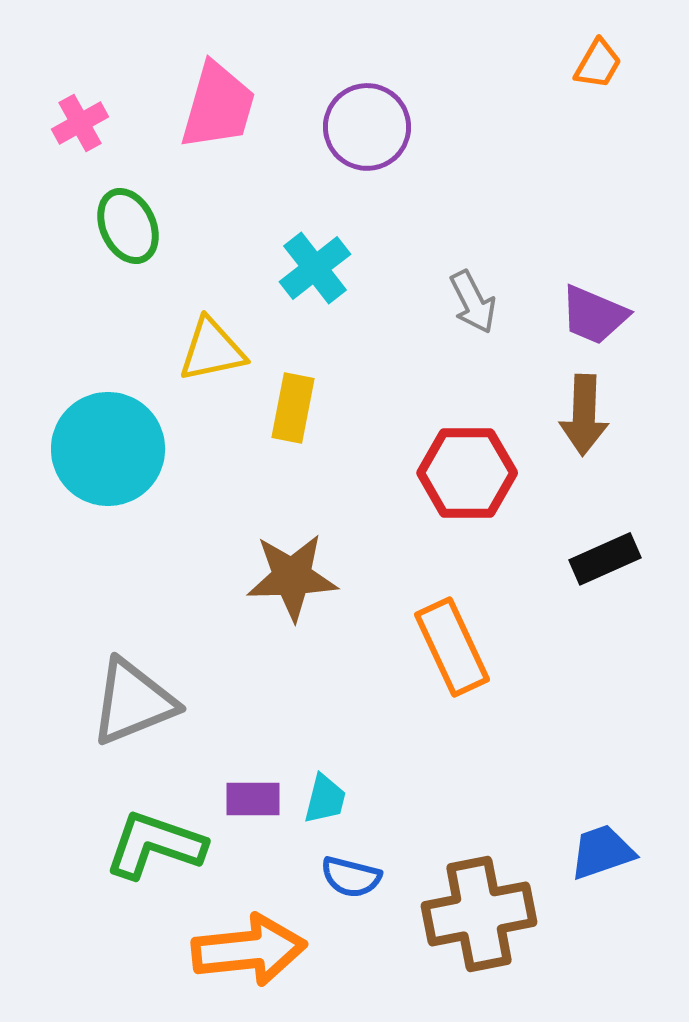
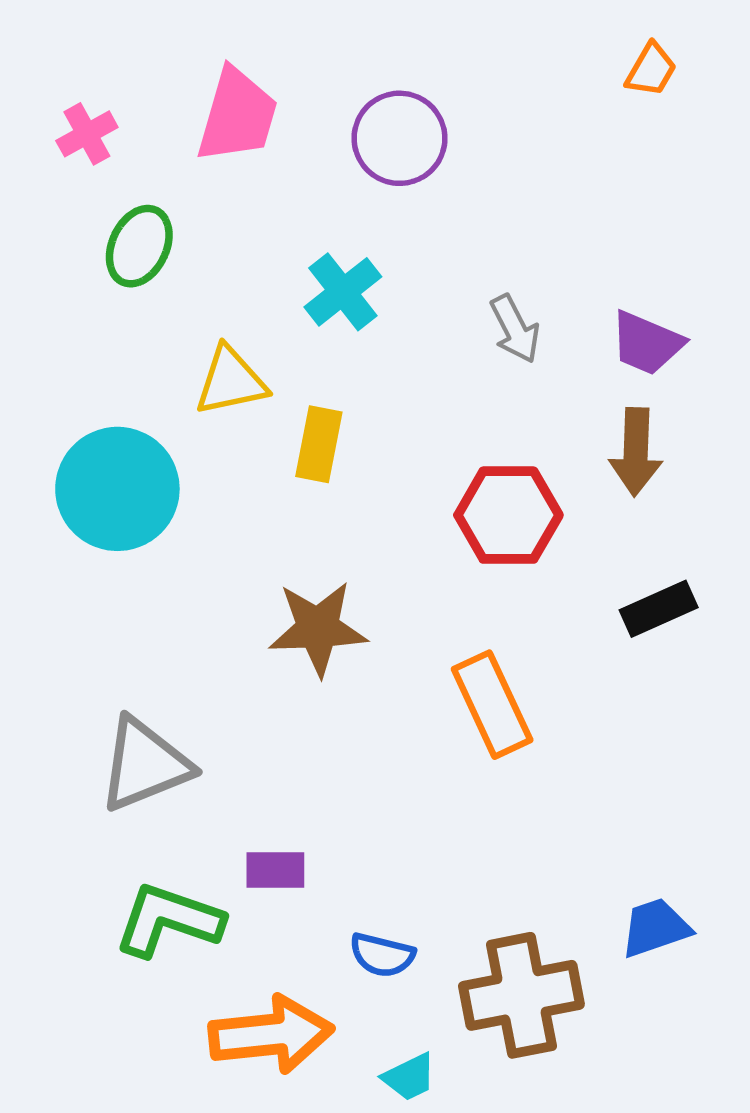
green ellipse: (128, 226) -> (139, 246), turned 50
cyan trapezoid: (325, 799) -> (409, 1077), moved, turned 50

